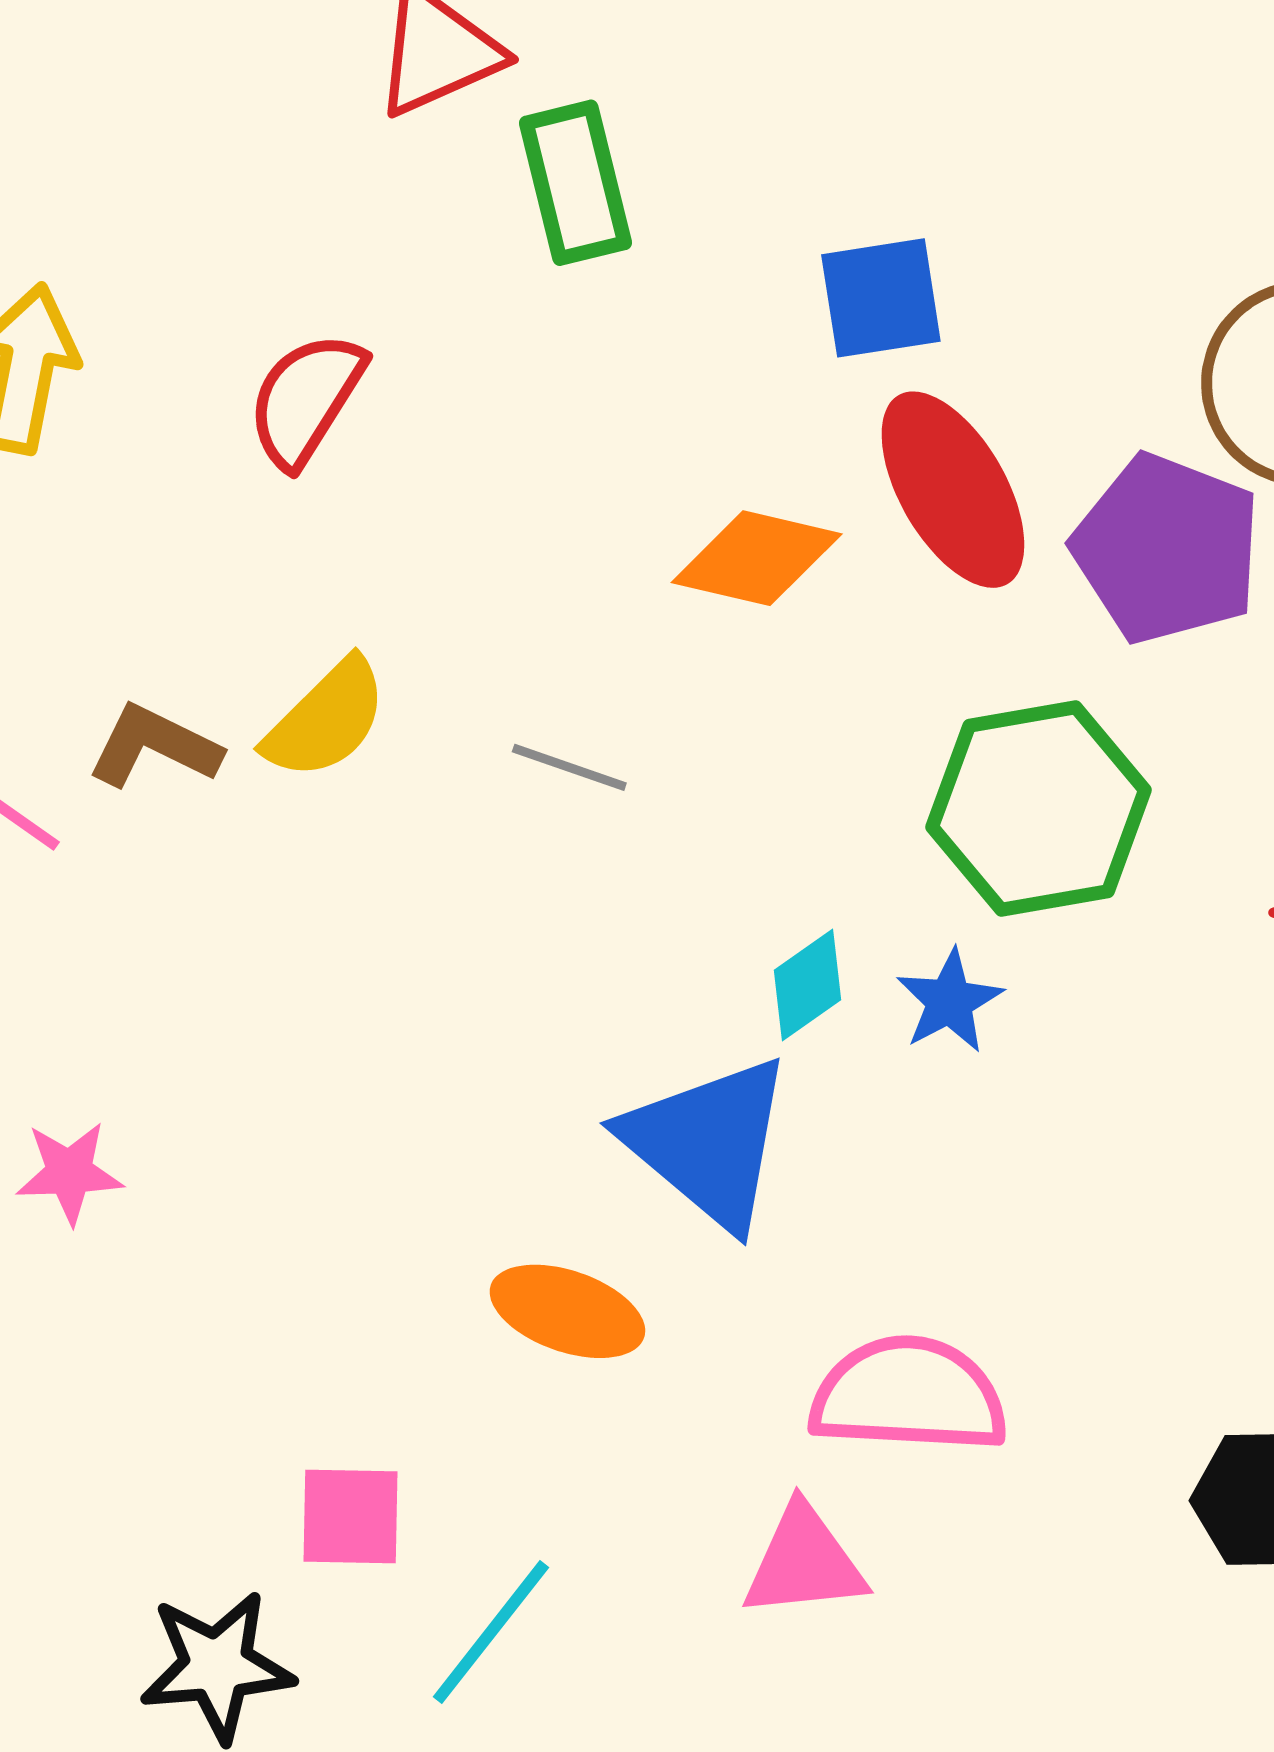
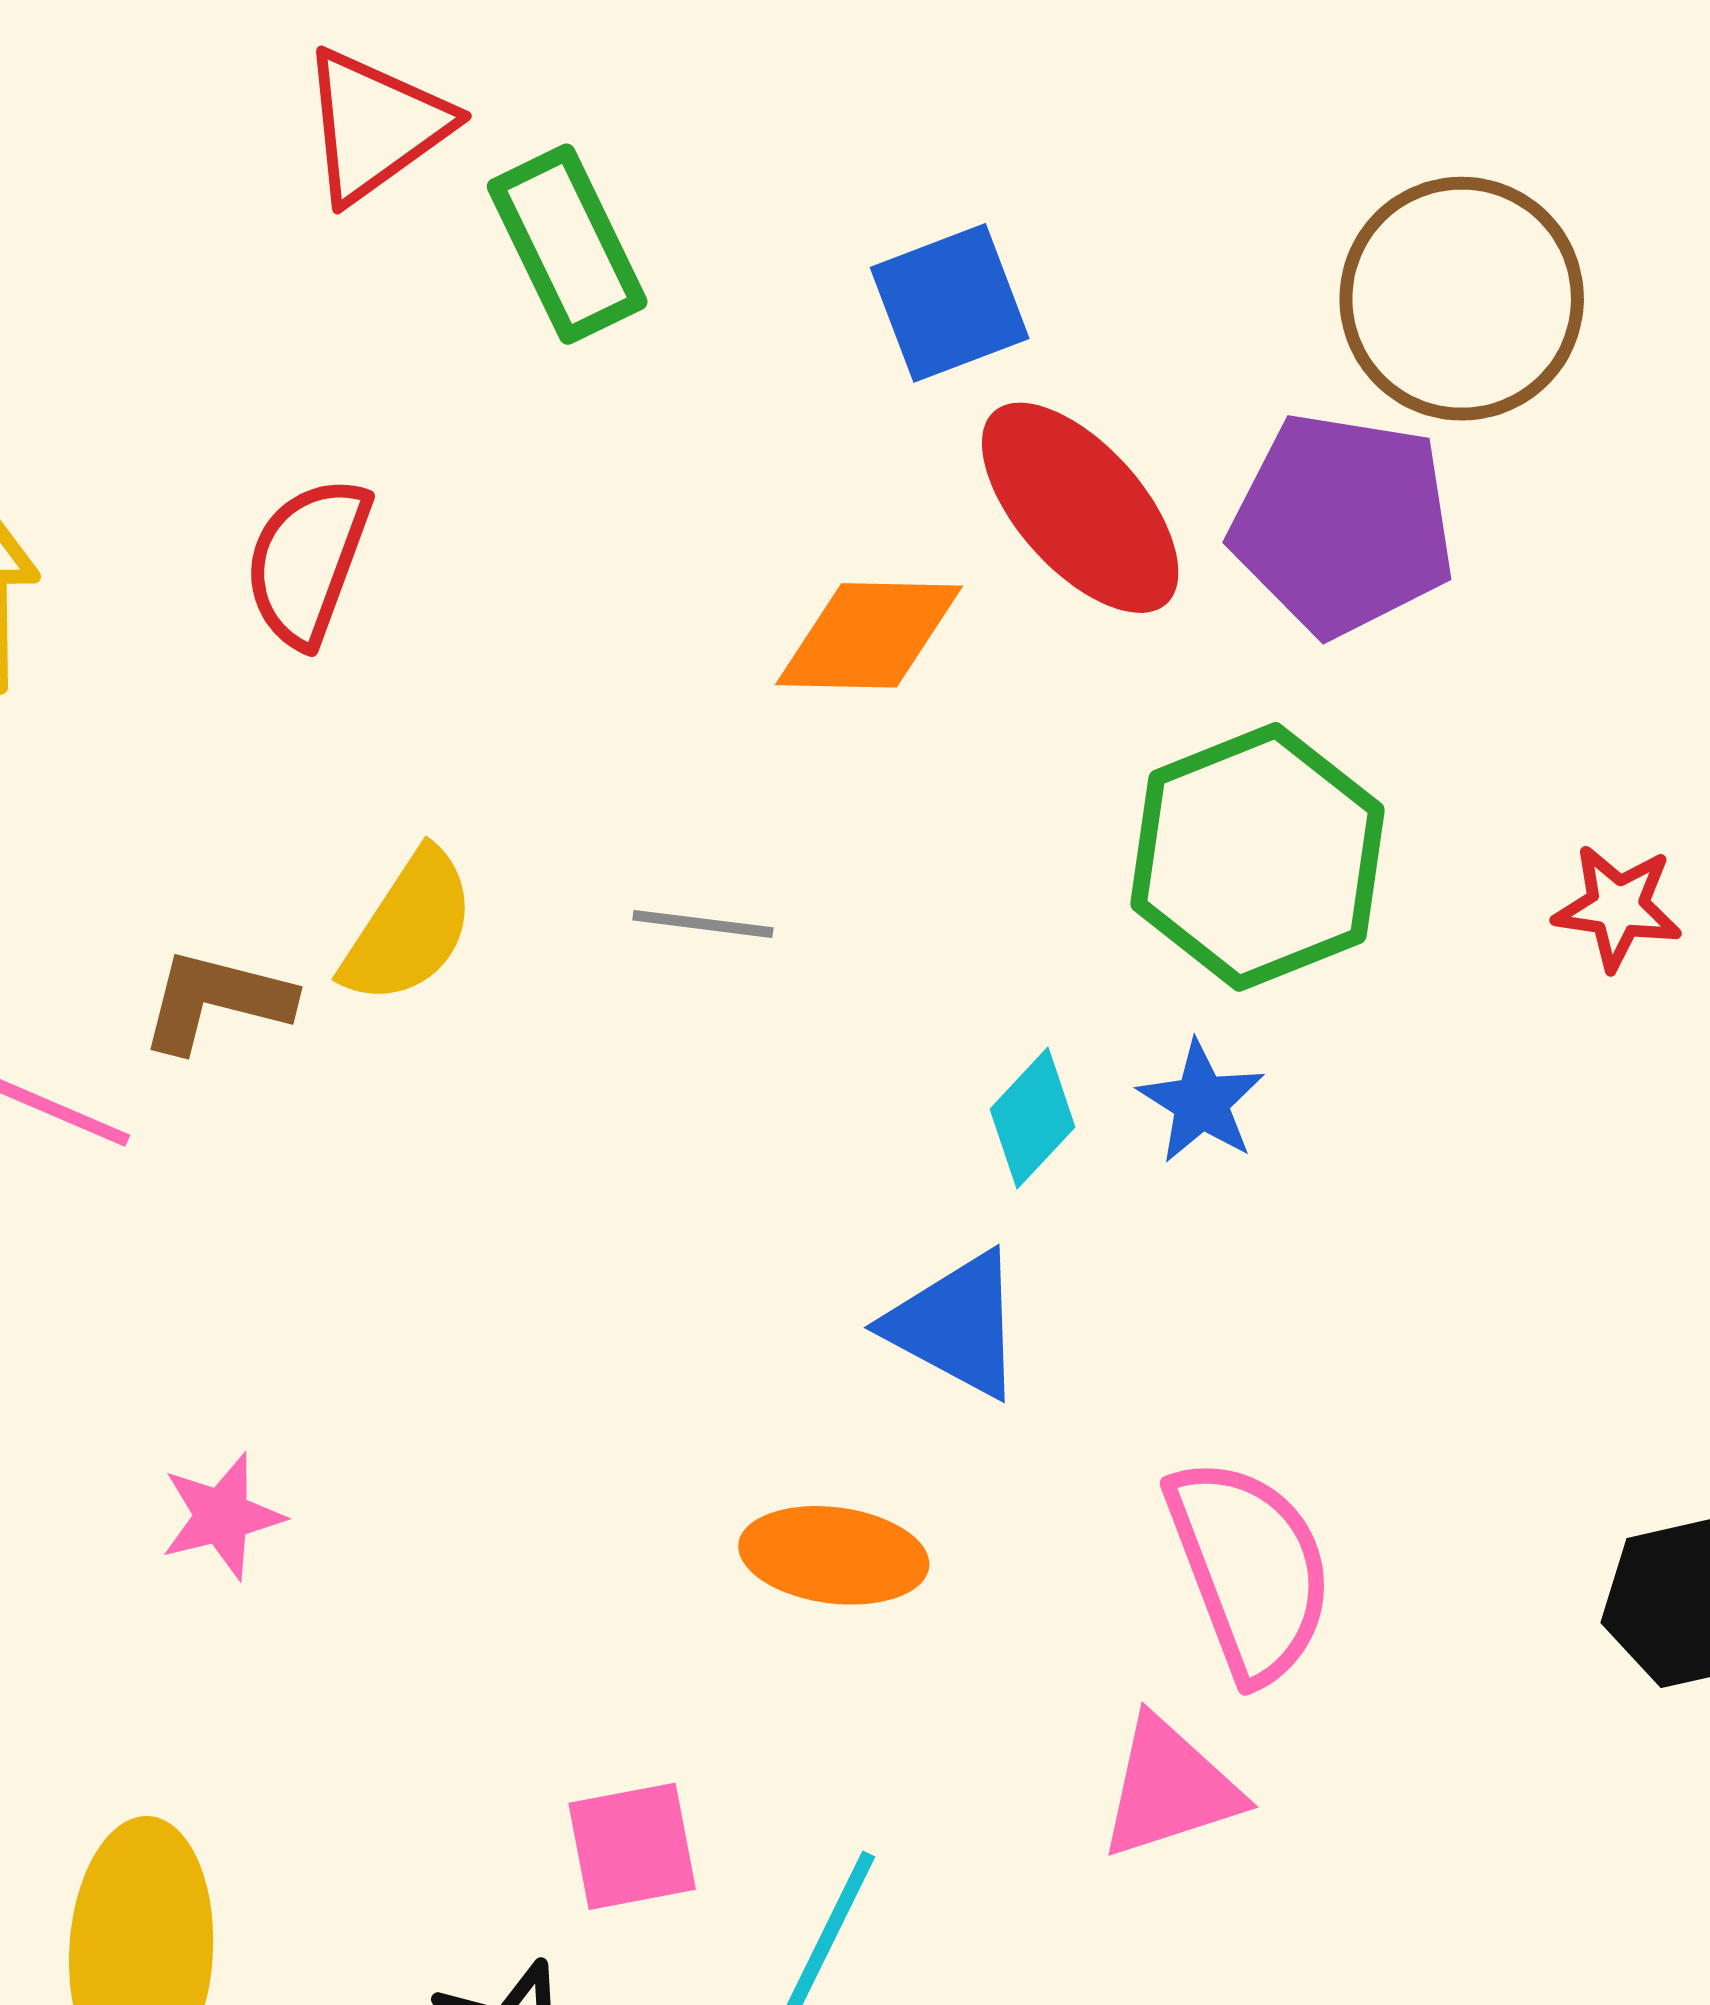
blue triangle: (708, 1142) -> (956, 1325), size x0.7
pink semicircle: (908, 1395) -> (1250, 1569), turned 78

